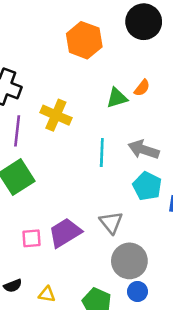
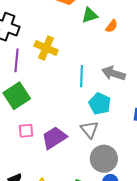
green triangle: (117, 98) -> (90, 15), moved
cyan pentagon: (147, 186) -> (100, 104), moved
pink square: (32, 238) -> (26, 131), moved

